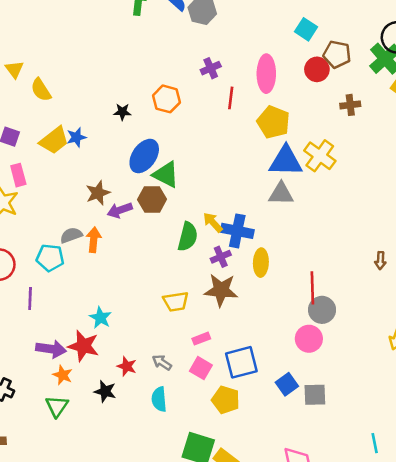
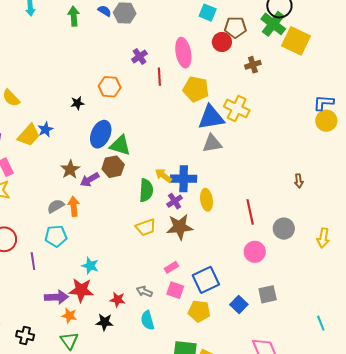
cyan pentagon: (50, 258) -> (56, 236), moved
yellow trapezoid: (176, 302) -> (146, 227), moved
gray circle: (322, 310) -> (284, 229), moved
blue square: (287, 384) -> (239, 305), moved

